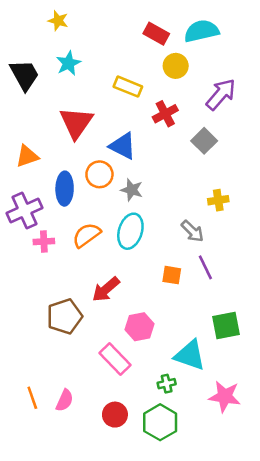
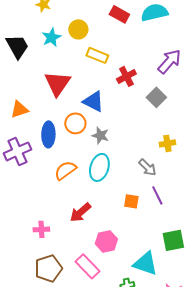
yellow circle: (176, 66) -> (78, 29), moved
pink cross: (44, 242) -> (41, 229), moved
brown pentagon: (65, 316) -> (48, 268), moved

